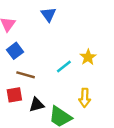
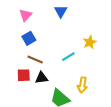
yellow star: (88, 57) -> (90, 42), moved
black triangle: (37, 105) -> (42, 78), moved

